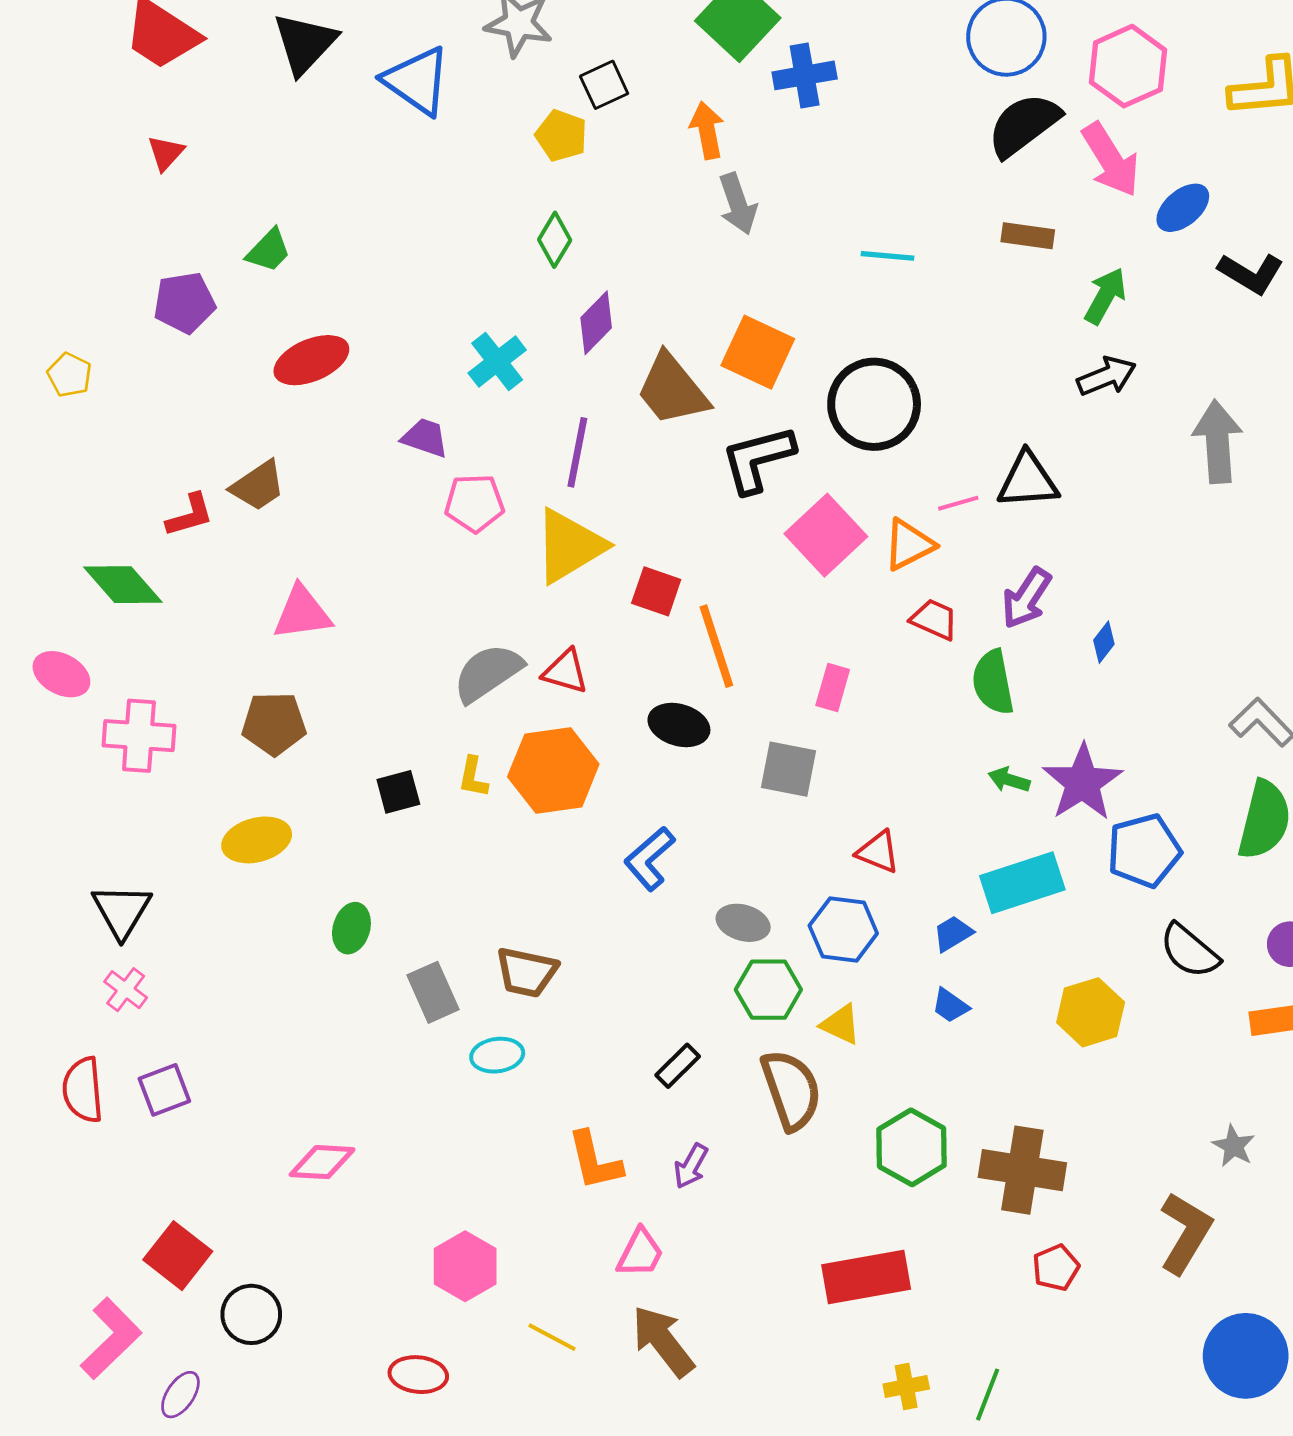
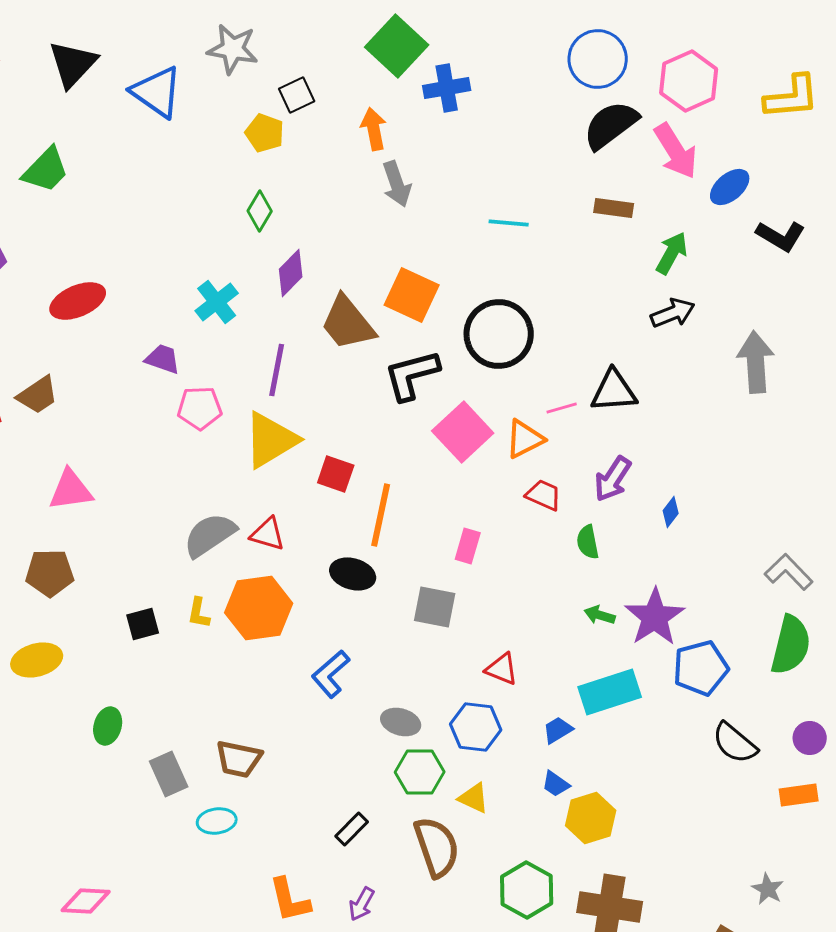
green trapezoid: (269, 251) -> (46, 170), moved, size x1.4
orange line: (716, 646) -> (381, 515), turned 30
green semicircle: (993, 682) -> (588, 542), size x0.7
yellow hexagon: (1091, 1012) -> (591, 818), moved

